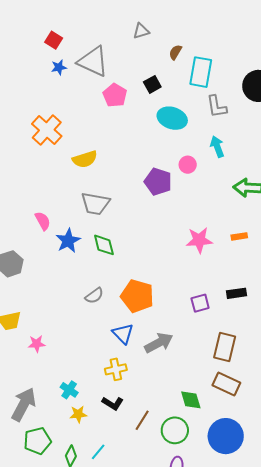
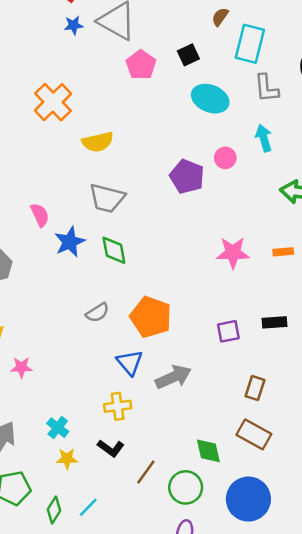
brown rectangle: (225, 347) -> (255, 388), size x0.7

